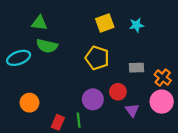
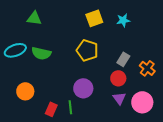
green semicircle: (47, 46) -> (41, 53), moved
gray rectangle: (137, 68) -> (123, 59), turned -56
red circle: (118, 92) -> (118, 78), moved
pink circle: (162, 102) -> (142, 102), moved

